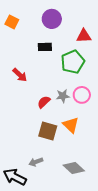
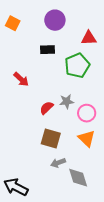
pink circle: (82, 95) -> (87, 113), moved
orange triangle: (71, 125) -> (87, 138), moved
gray arrow: (36, 162) -> (58, 163), moved
gray diamond: (74, 168) -> (78, 178), turned 30

